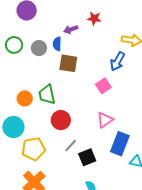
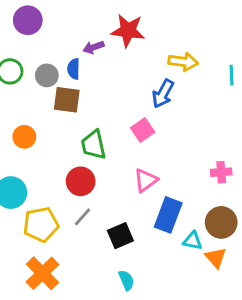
red star: (94, 18) -> (128, 31), size x1.6
brown square: (68, 63) -> (67, 100), moved
green trapezoid: (47, 94) -> (94, 145), moved
orange circle: (25, 98) -> (24, 137), moved
gray line: (71, 146) -> (83, 217), moved

